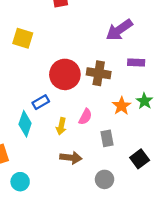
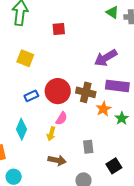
purple rectangle: (136, 62) -> (117, 86), size x1.6
blue rectangle: (41, 102) -> (31, 96), moved
orange star: (122, 106) -> (103, 109), moved
pink semicircle: (85, 117) -> (62, 118), moved

